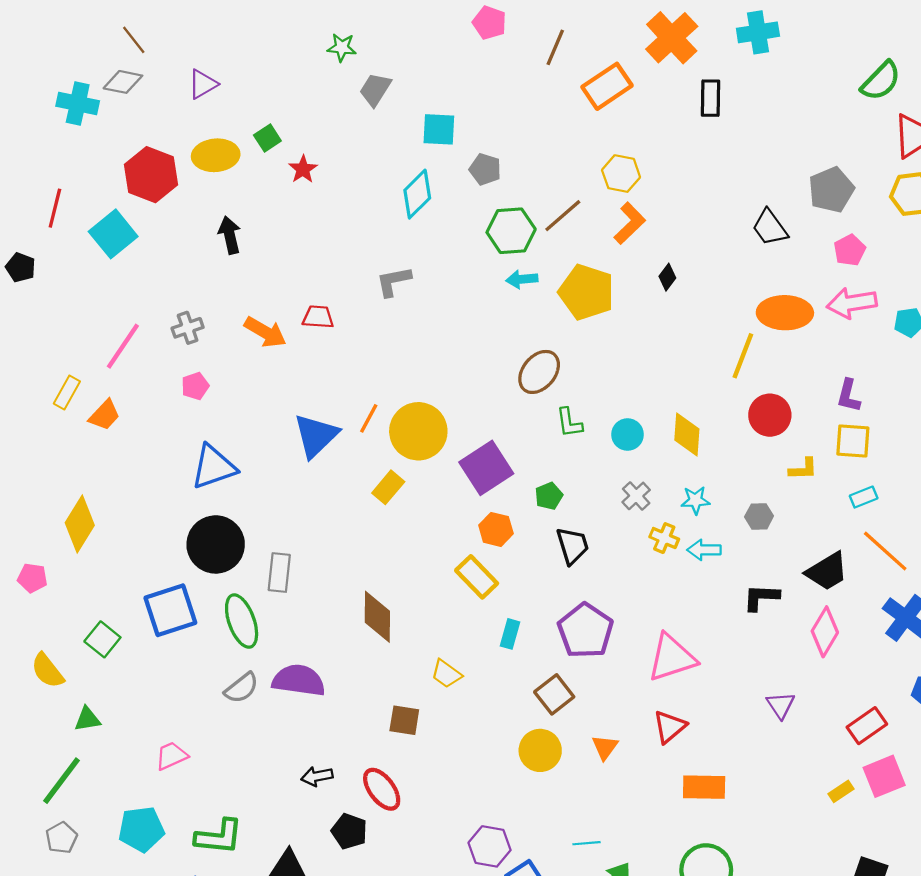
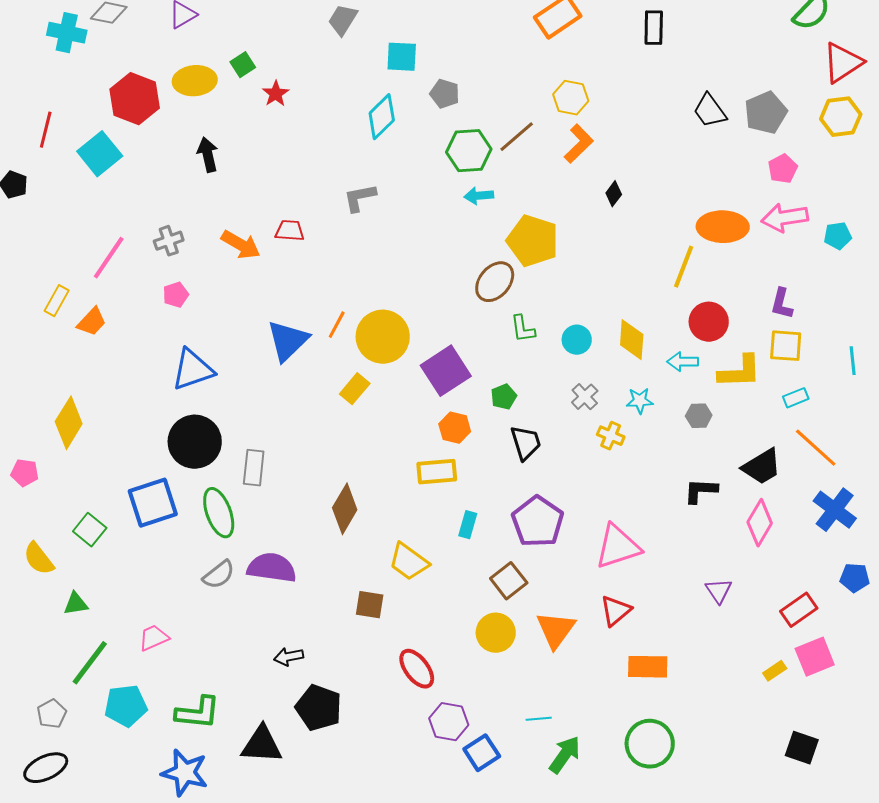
black trapezoid: (770, 228) -> (710, 111), moved
yellow pentagon: (587, 292) -> (533, 241), moved
yellow L-shape: (803, 469) -> (740, 372), size x1.6
cyan arrow: (704, 550) -> (683, 362), moved
yellow rectangle: (477, 577) -> (437, 472), turned -51
brown diamond: (377, 617) -> (345, 509), turned 30
yellow trapezoid: (446, 674) -> (409, 562), size x1.4
orange triangle: (605, 747) -> (556, 630), size x1.6
green line: (61, 781) -> (90, 663), moved
red ellipse: (382, 789) -> (417, 669), moved
black pentagon: (349, 831) -> (319, 708), size x1.4

